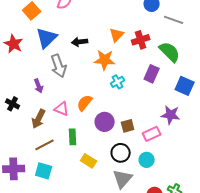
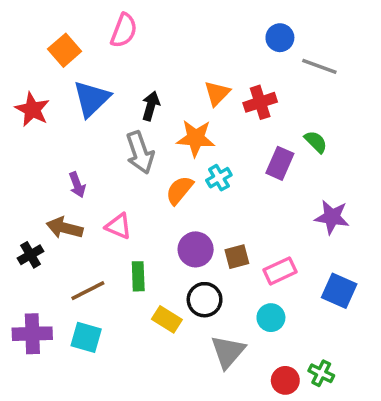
black arrow: (80, 42) -> (151, 106), turned 112
green semicircle: (170, 52) -> (316, 142), moved, size x0.6
gray arrow: (59, 66) -> (140, 153), moved
blue square: (185, 86) -> (339, 291), moved
orange semicircle: (85, 103) -> (179, 190), moved
black cross: (13, 104) -> (31, 255), moved, turned 32
purple star: (171, 115) -> (332, 217), moved
brown arrow: (39, 119) -> (65, 228), moved, turned 78
black circle: (121, 153) -> (205, 300), moved

